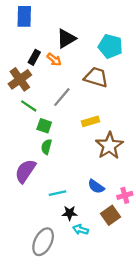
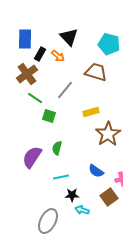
blue rectangle: (24, 16) -> (25, 39), moved
black triangle: (66, 39) -> (69, 37), turned -42
green semicircle: (46, 147) -> (57, 148), moved

